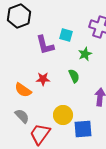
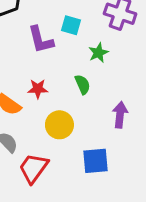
yellow circle: (63, 115) -> (59, 125), moved

